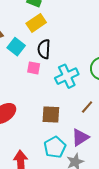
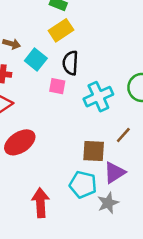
brown square: (51, 114) -> (94, 151), moved
cyan pentagon: (55, 147) -> (83, 185), turned -30

